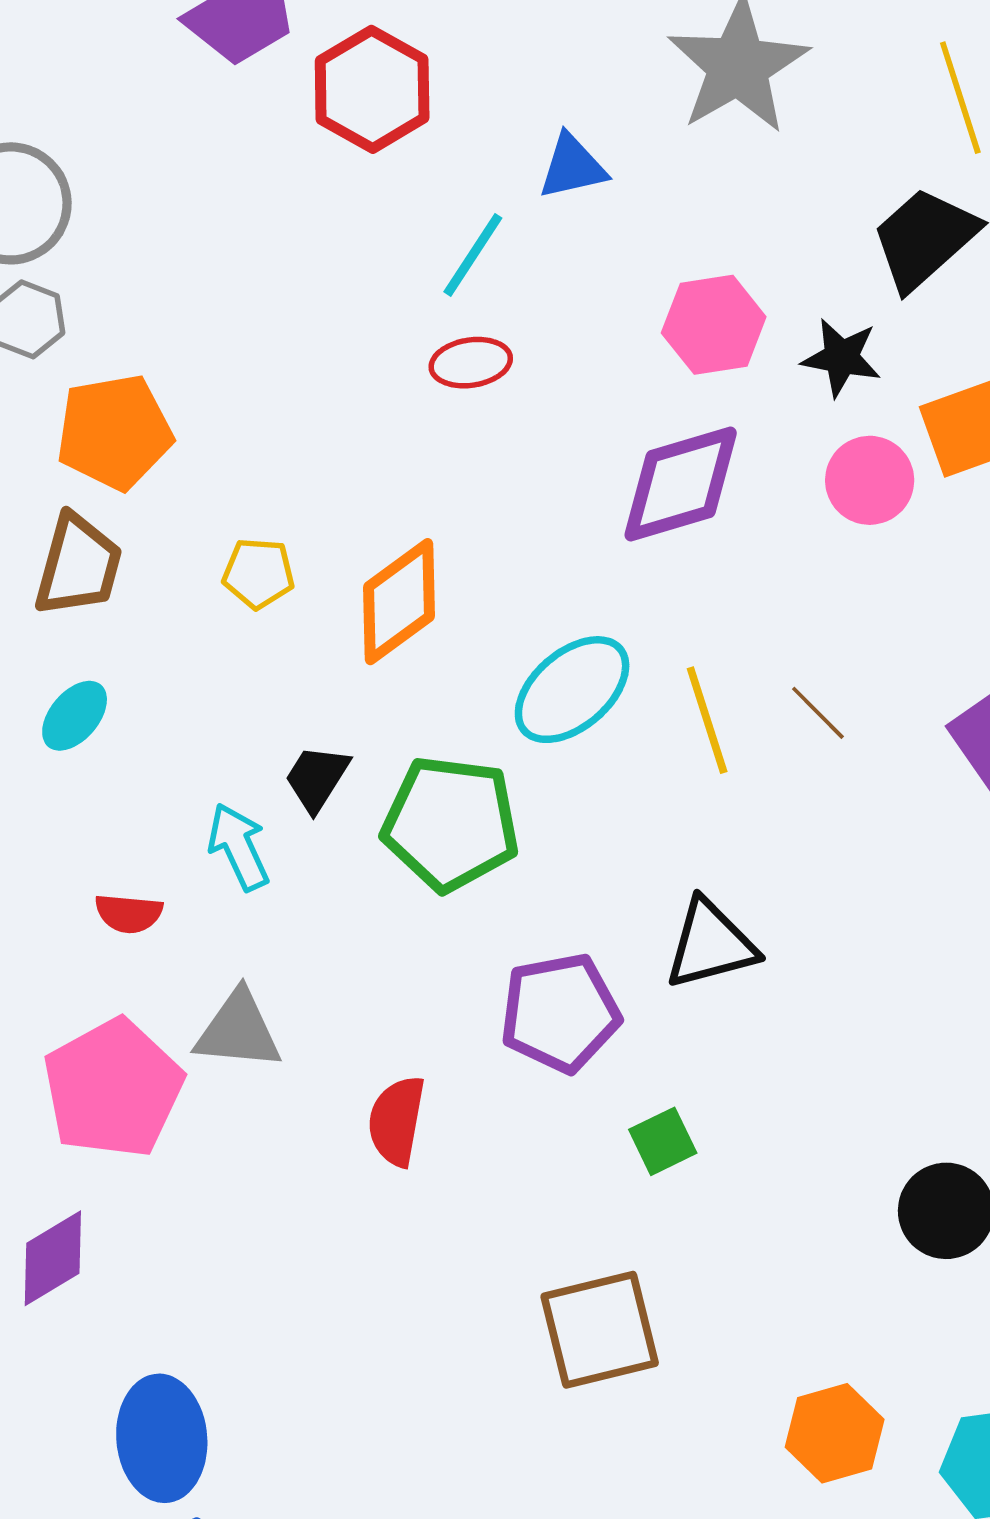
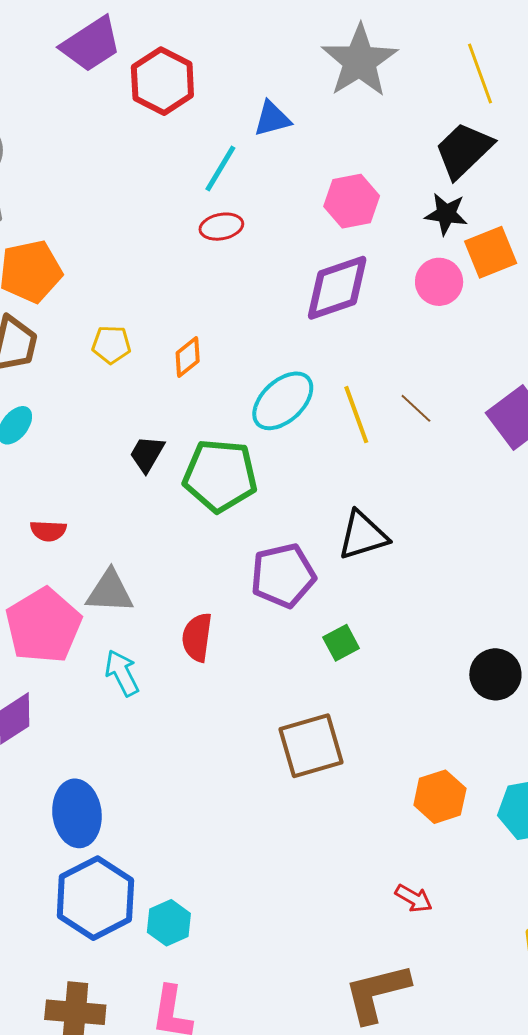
black star: (841, 357) -> (446, 214), moved
orange diamond: (399, 602) -> (188, 357), size x0.6
cyan arrow: (239, 847) -> (122, 673), moved

